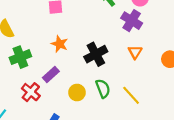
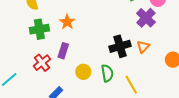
orange star: (60, 44) -> (67, 22), moved
black cross: (96, 54) -> (120, 46), moved
purple rectangle: (51, 75) -> (63, 51), turned -42

